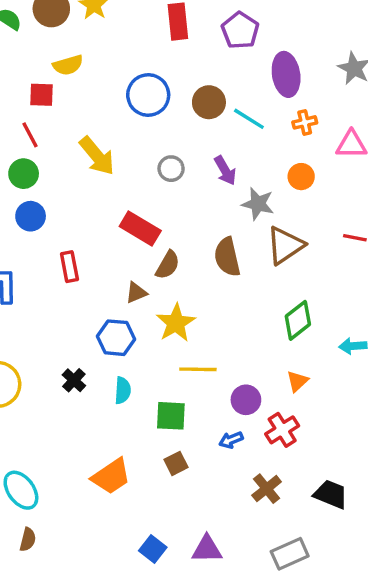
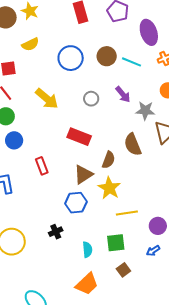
yellow semicircle: (68, 65) -> (30, 44), moved
brown semicircle: (168, 265) -> (109, 160), moved
brown triangle: (136, 293) -> (83, 174), size x1.5
black cross: (74, 380) -> (56, 232), turned 32
cyan semicircle: (123, 390) -> (87, 250), moved

